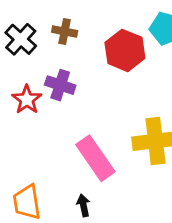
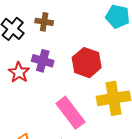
red hexagon: (125, 50) -> (87, 63), moved

